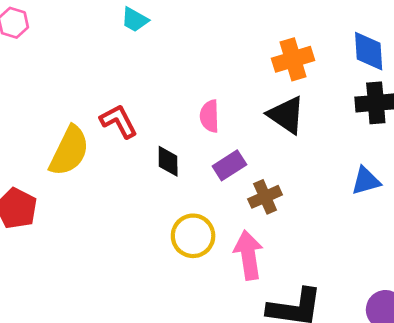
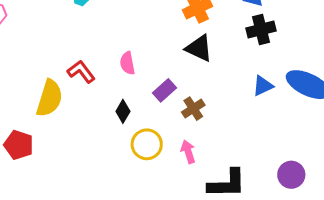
pink semicircle: (209, 116) -> (127, 63), moved
black diamond: (168, 161) -> (123, 111), moved, turned 40
pink arrow: (248, 255) -> (188, 152), size x0.7

